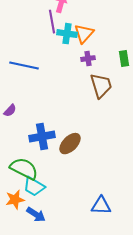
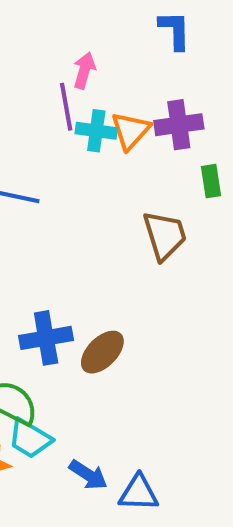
purple cross: (88, 59) -> (179, 125), moved, size x1.6
blue triangle: (101, 206) -> (139, 493), moved
blue arrow: (36, 215) -> (88, 475), moved

